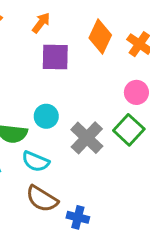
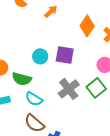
purple square: (55, 57) -> (65, 55), moved
cyan circle: (46, 116) -> (40, 56), moved

